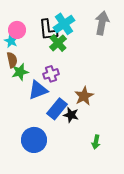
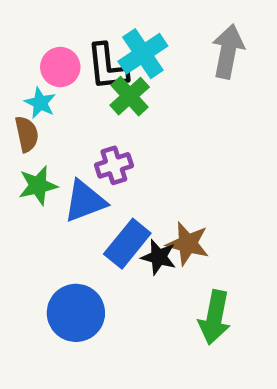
pink circle: (17, 30) -> (60, 67), moved
cyan star: (11, 41) -> (40, 103), moved
green star: (20, 72) -> (38, 185), moved
brown star: (84, 96) -> (188, 244), moved, turned -30
green arrow: (96, 142) -> (214, 317), size x1.6

